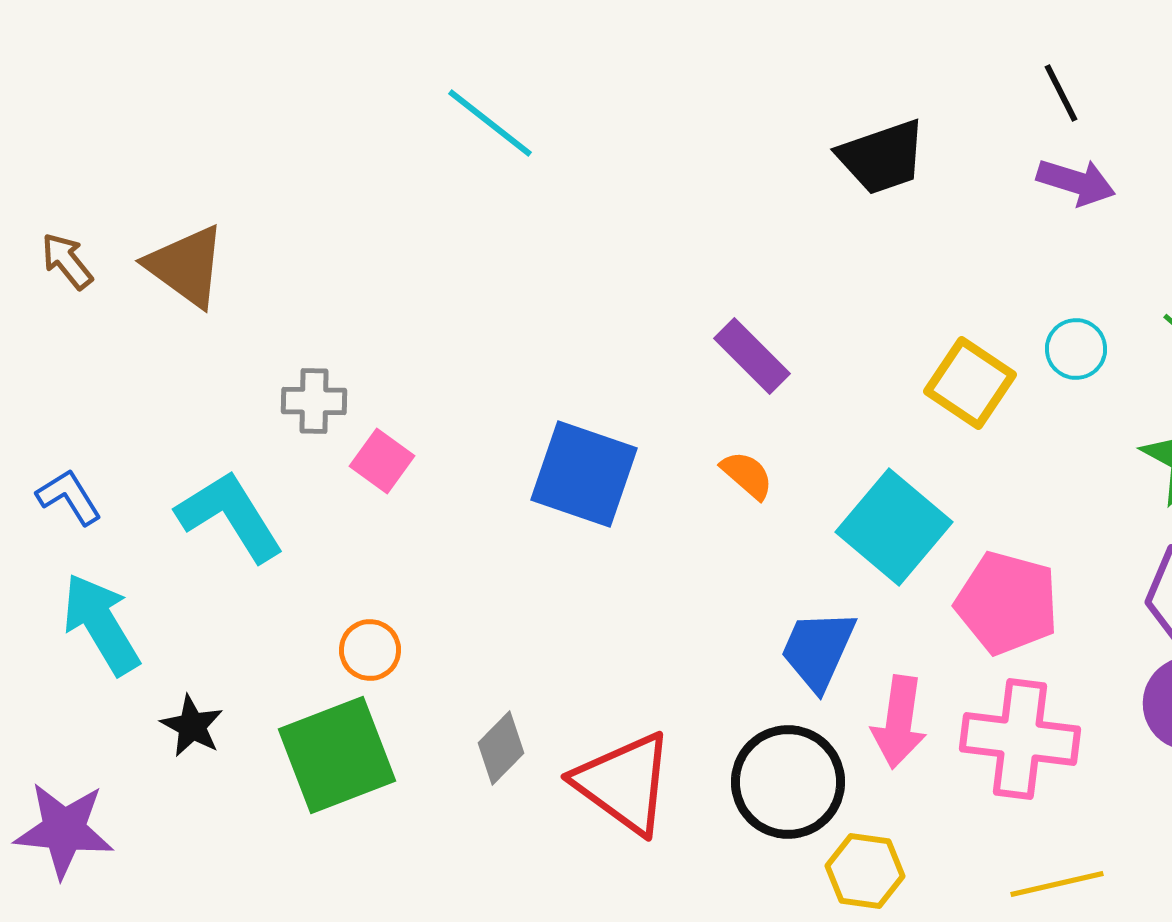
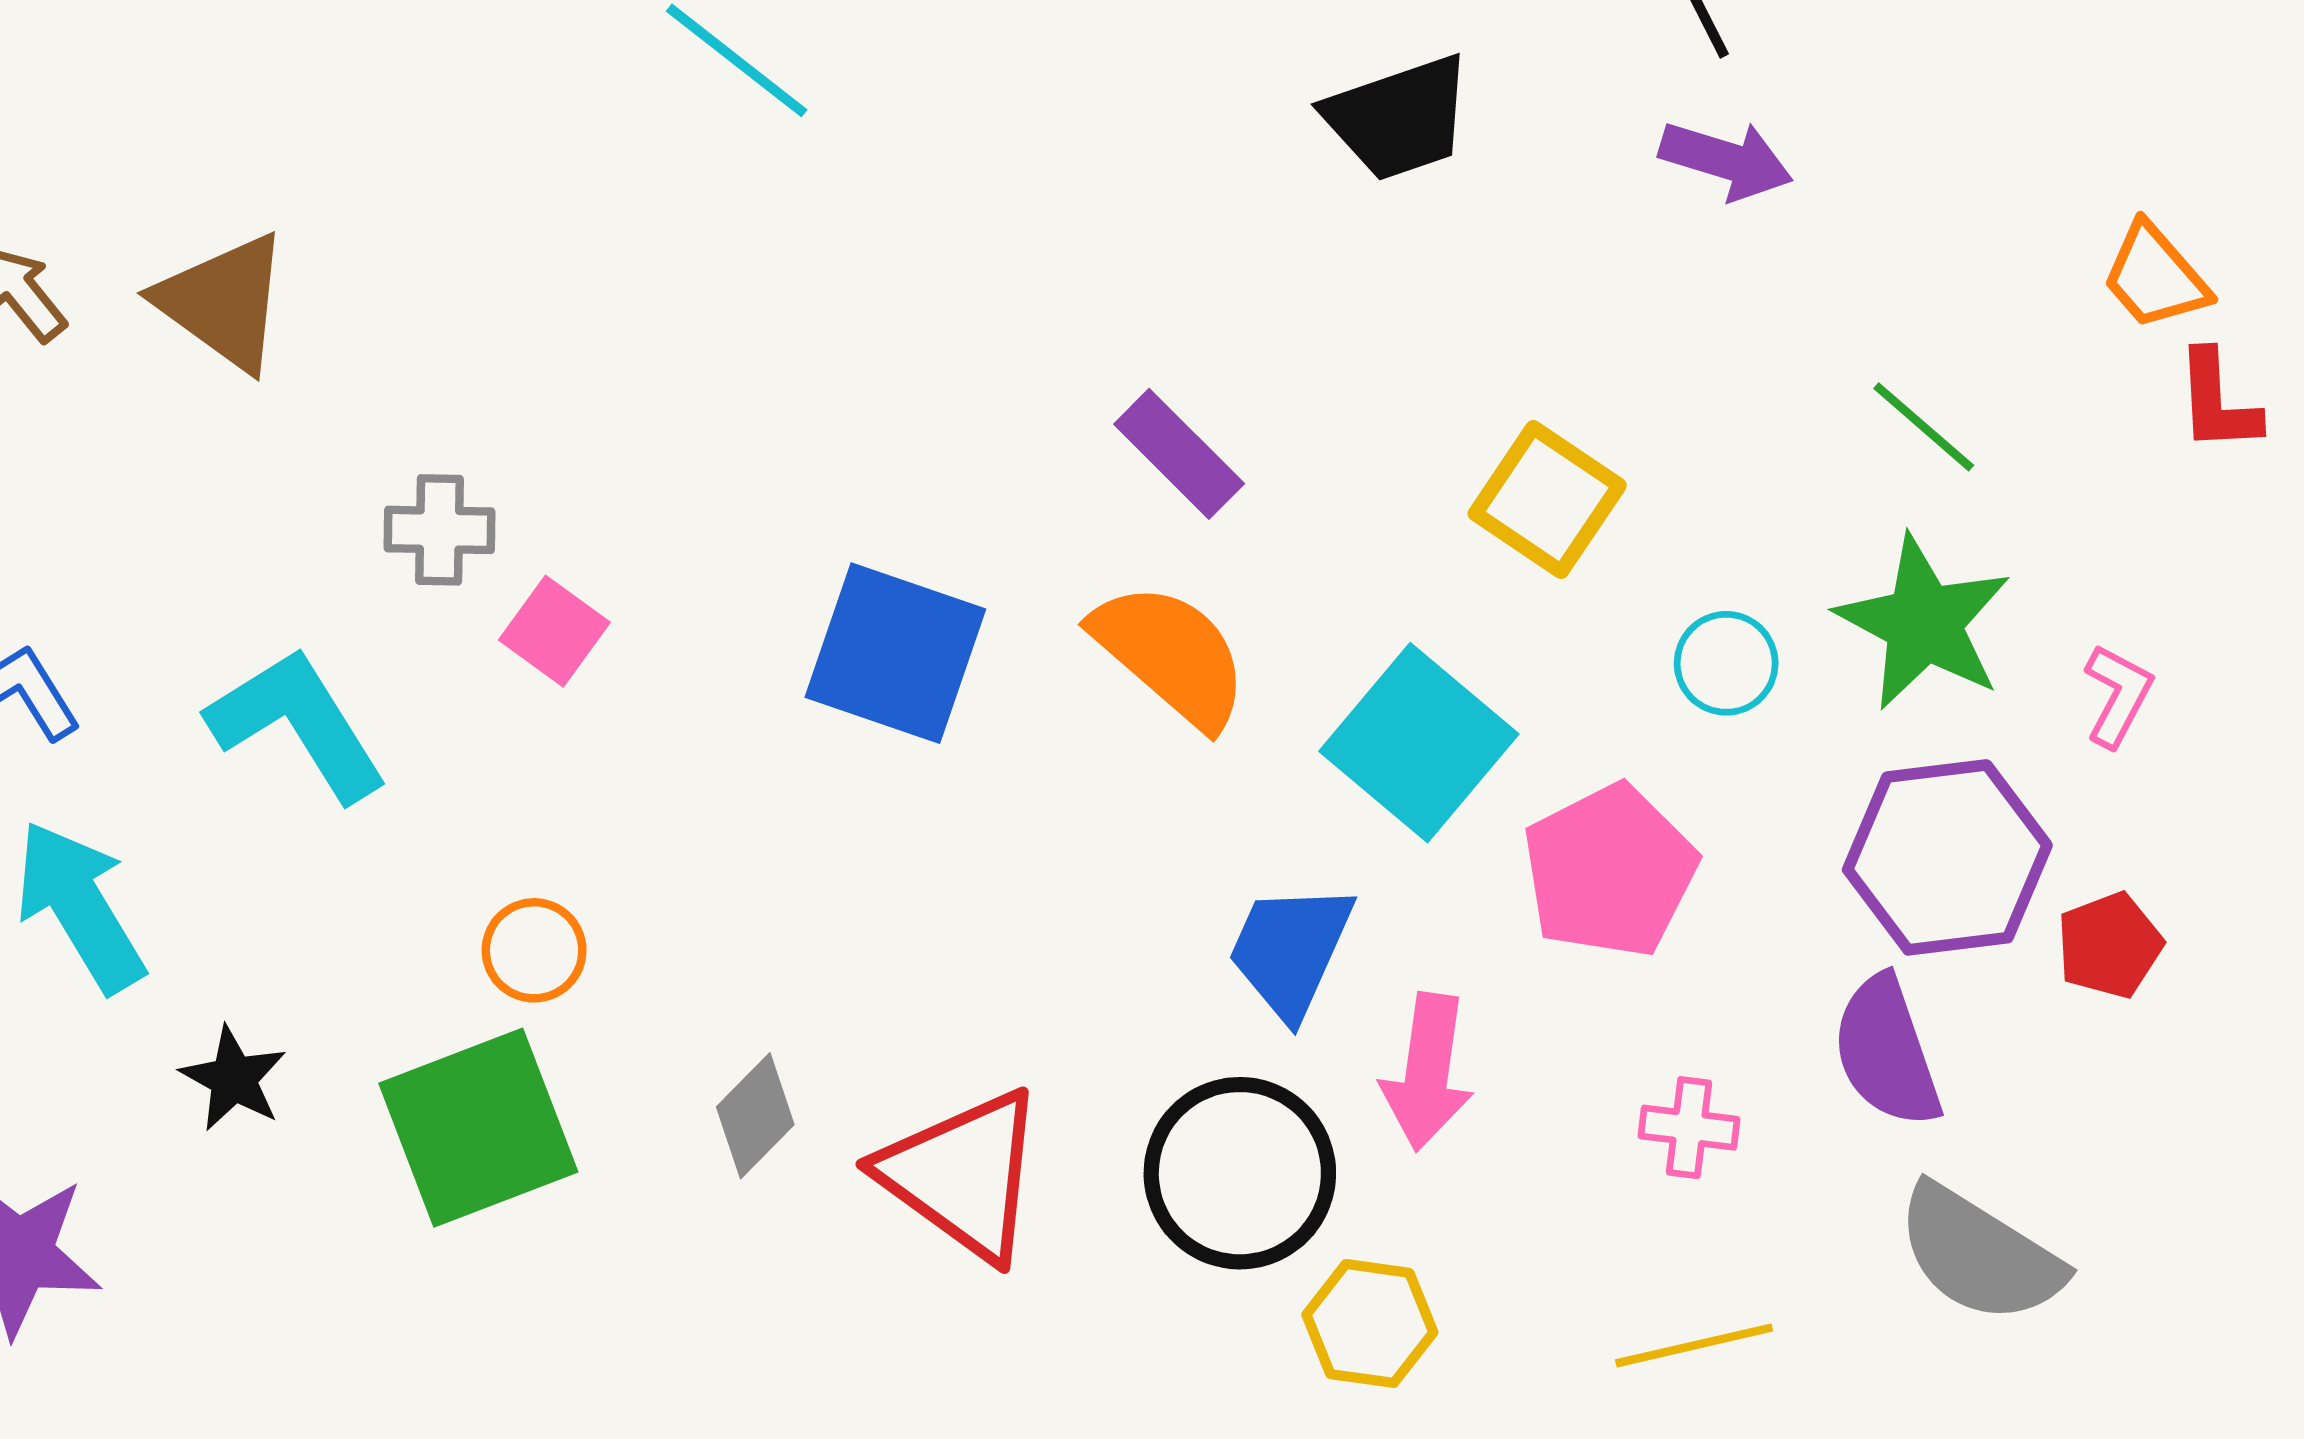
cyan circle: (1076, 349) -> (1726, 663), moved
orange semicircle: (747, 475) -> (1171, 655), size x1.8
pink pentagon: (1007, 603) -> (1610, 871), turned 30
pink cross: (1020, 739) -> (1689, 1128), moved, size x0.5

